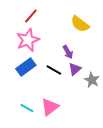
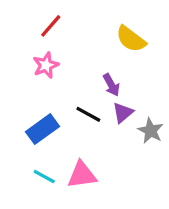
pink star: (28, 40) -> (46, 65), size x0.7
blue rectangle: (26, 67) -> (43, 129), moved
pink triangle: (50, 107) -> (82, 175), turned 30

